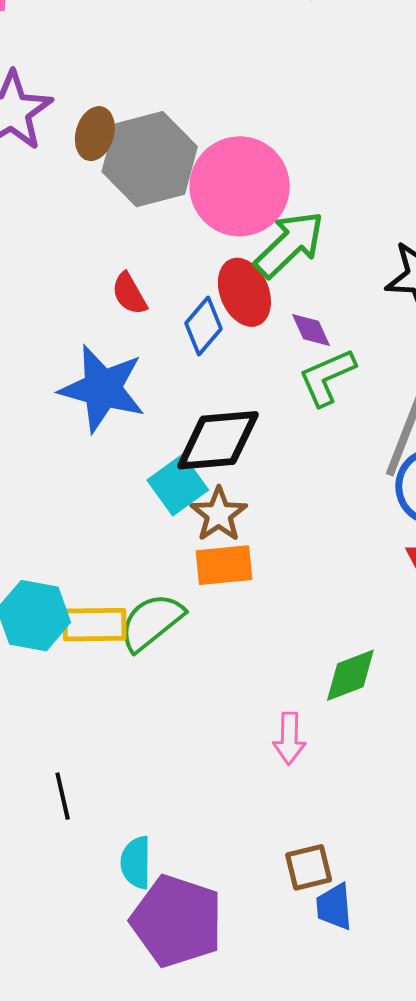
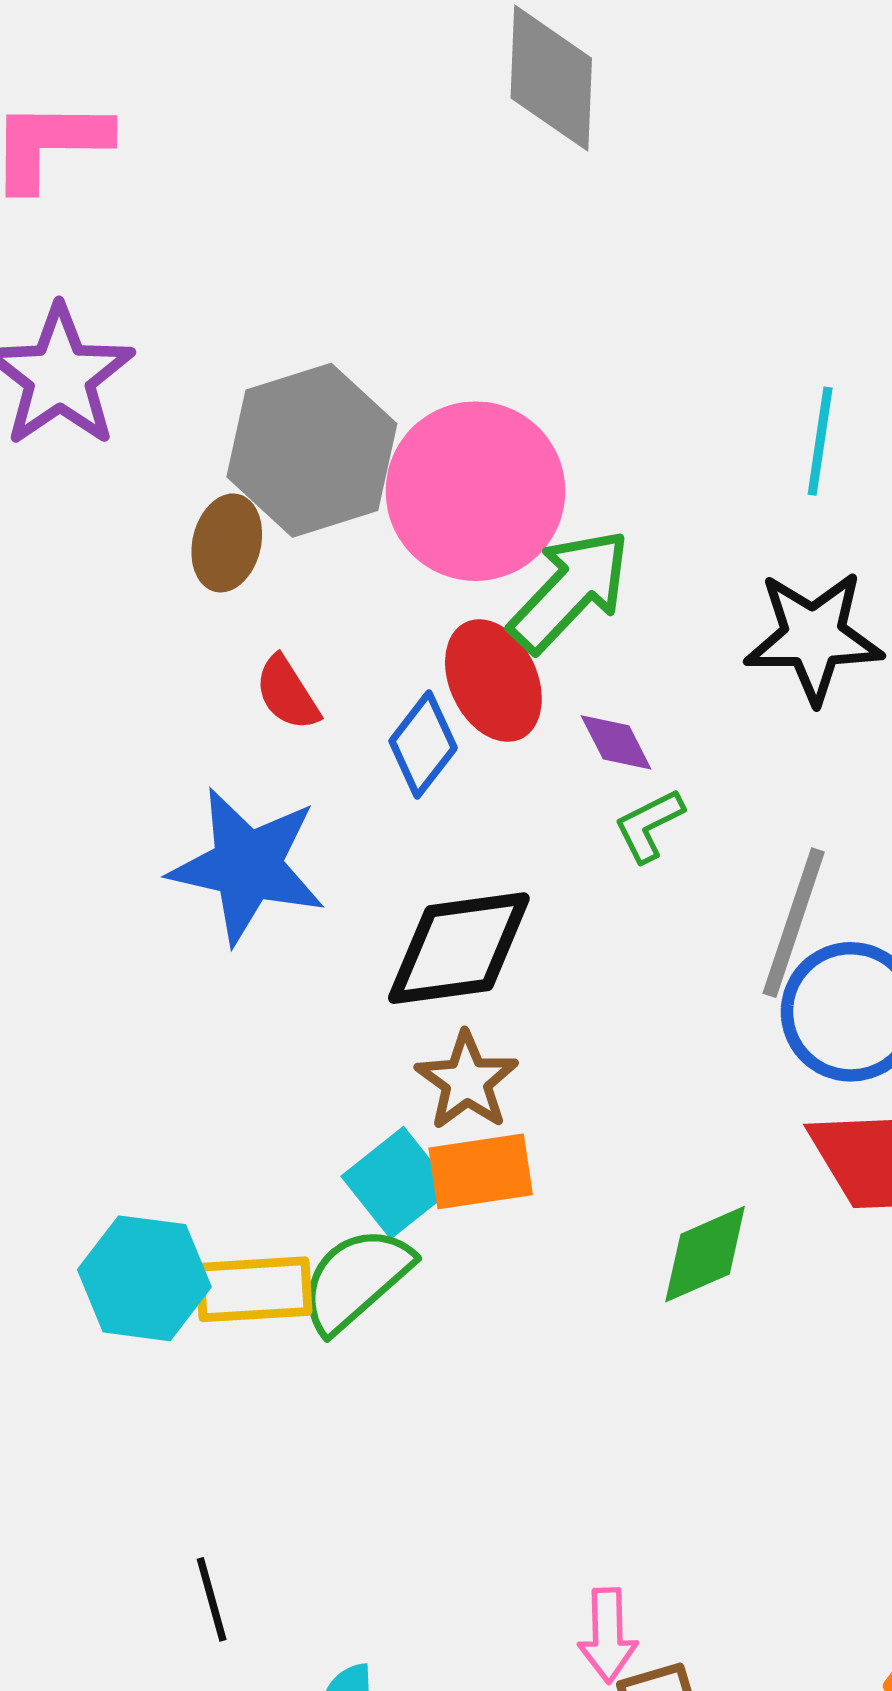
brown ellipse: (95, 134) -> (227, 543), moved
green L-shape: (327, 377) -> (649, 825), size x0.7
cyan square: (178, 485) -> (397, 1183), moved
green diamond: (350, 675) -> (705, 1254), moved
pink arrow: (289, 738) -> (608, 1635), moved

